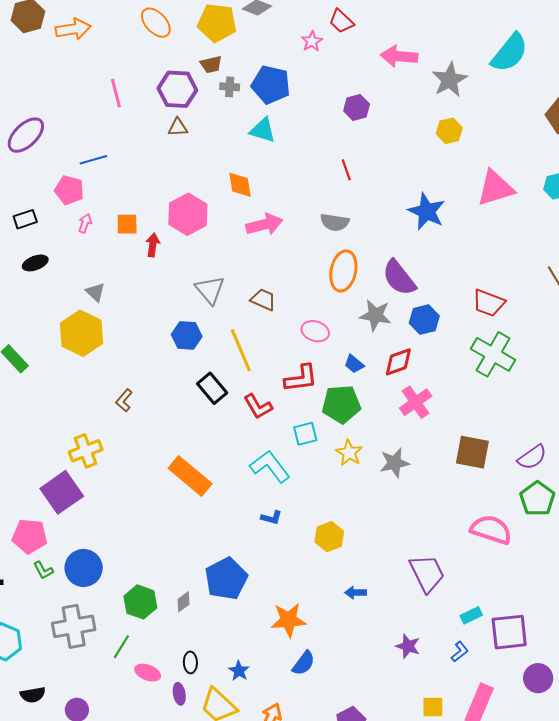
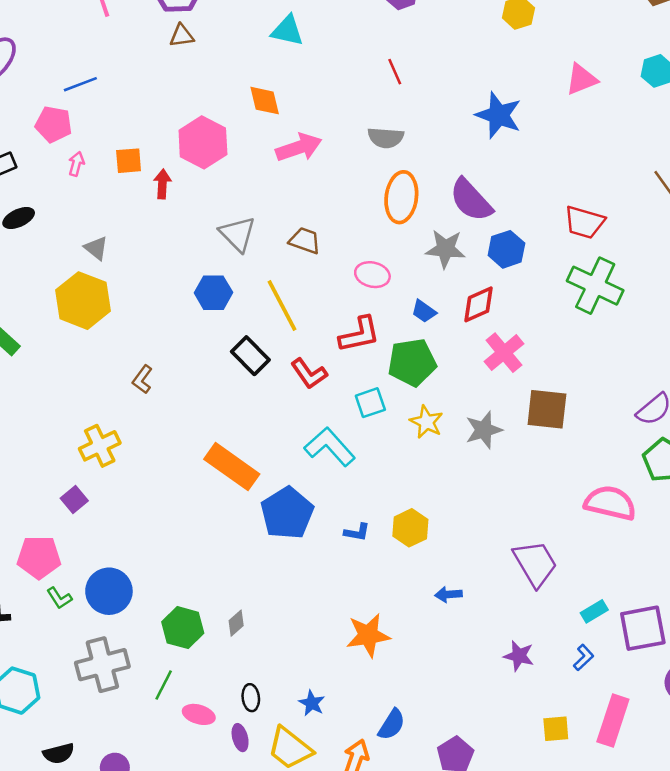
pink triangle: (495, 188) -> (581, 79), size x0.7
brown square: (472, 452) -> (547, 409), moved
purple square: (62, 492) -> (74, 500), size x0.5
blue L-shape: (271, 518) -> (357, 532), moved
blue pentagon: (226, 579) -> (287, 513), moved
blue semicircle: (304, 663) -> (392, 725), moved

